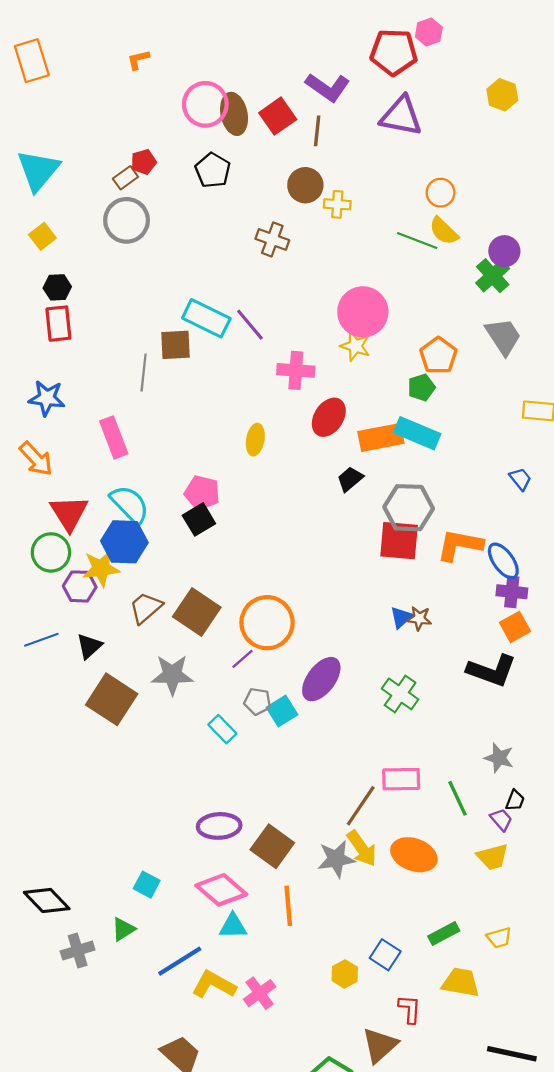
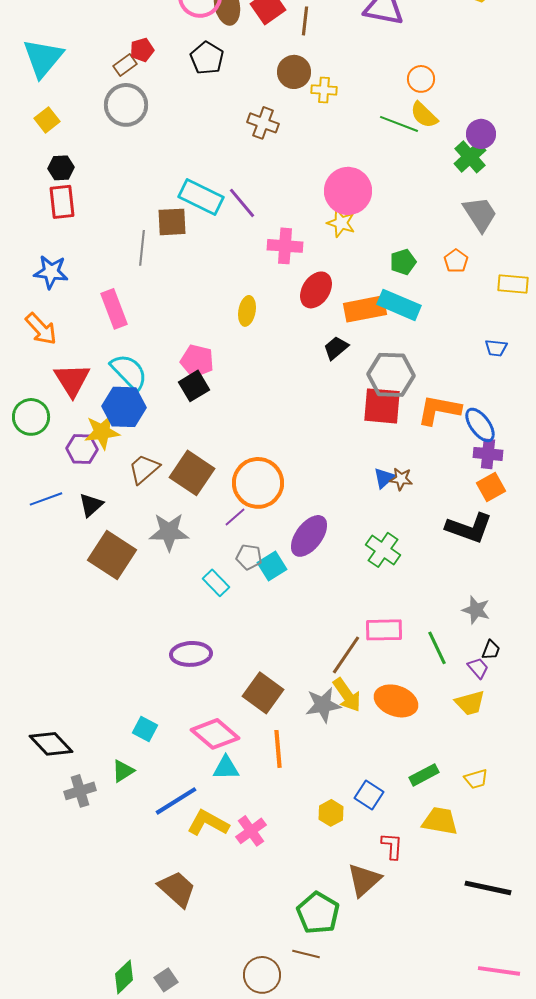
orange pentagon: (438, 356) -> (456, 261), moved, size x0.7
blue trapezoid: (520, 479) -> (496, 348), turned 135
green circle: (51, 552) -> (31, 417), moved
purple ellipse: (219, 826) -> (191, 654), moved

